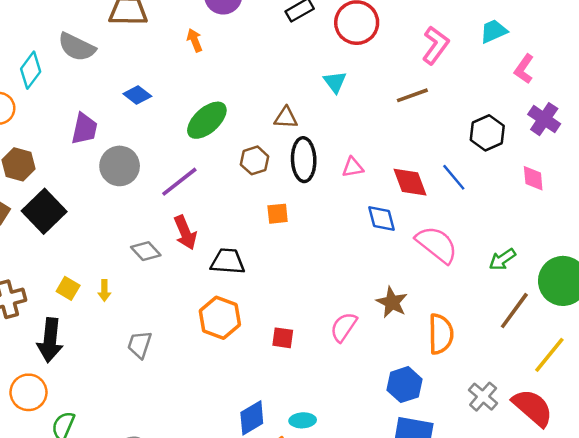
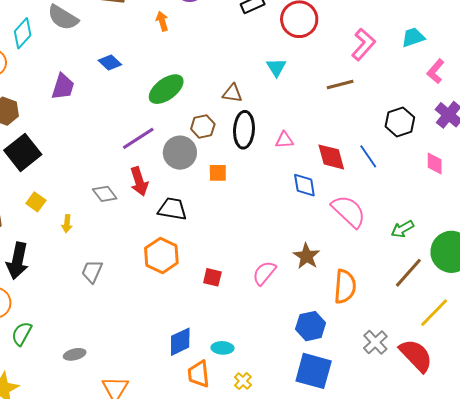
gray circle: (120, 166) -> (180, 153), moved
yellow square: (68, 288) -> (36, 202), moved

